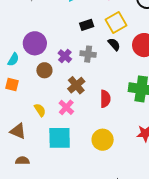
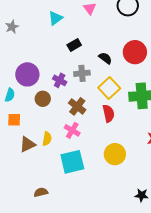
yellow square: (116, 22) -> (109, 88), moved
yellow semicircle: (40, 110) -> (47, 139), turned 56
brown triangle: (18, 131) -> (27, 144), moved, turned -36

